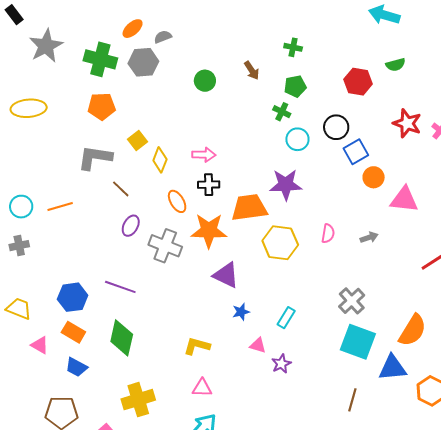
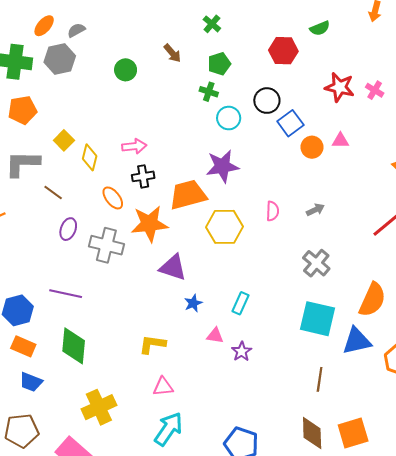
green cross: (293, 47) -> (212, 24), turned 36
pink triangle: (404, 199) -> (340, 141), moved, size x0.6
gray cross: (352, 301) -> (316, 263), moved

